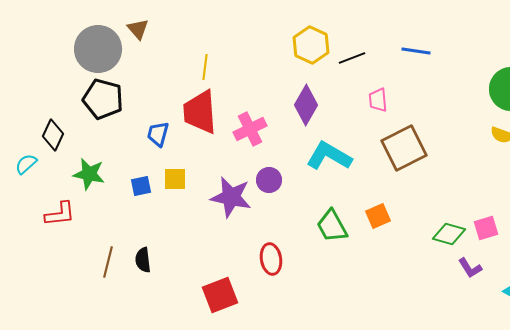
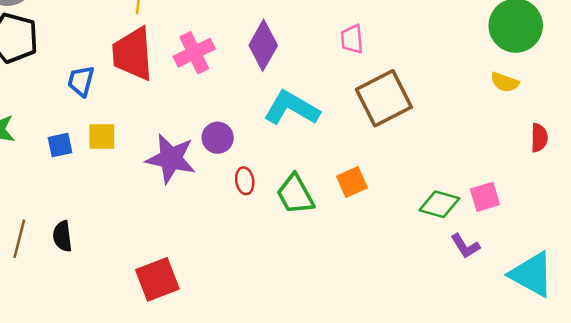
pink cross: (250, 129) -> (194, 53), moved
red ellipse: (271, 259) -> (245, 181), moved, size x0.7

